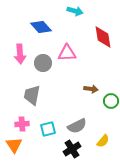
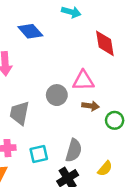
pink triangle: (67, 53) -> (83, 81), moved
gray circle: (43, 63) -> (57, 95), moved
gray semicircle: (77, 126) -> (74, 150), turned -48

